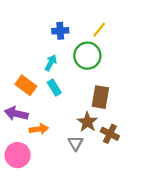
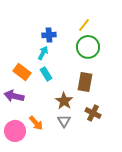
blue cross: (60, 31) -> (49, 35), moved
green circle: (87, 56) -> (88, 47), moved
brown star: (87, 122) -> (64, 101), moved
orange arrow: (39, 129) -> (36, 123), moved, turned 56

